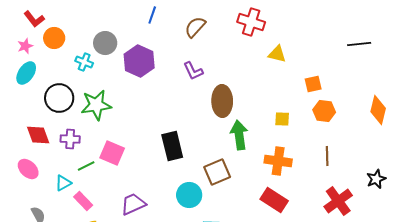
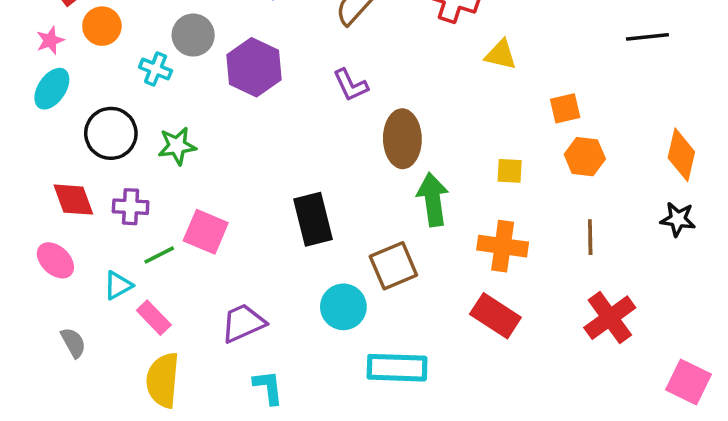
green star: (96, 105) -> (177, 146), size x0.7
black star: (376, 179) -> (678, 219), moved, turned 30

